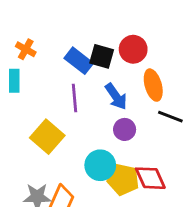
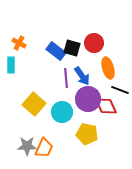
purple line: (74, 98) -> (66, 78), moved
purple circle: (125, 129) -> (88, 99), size x1.6
cyan circle: (100, 165) -> (62, 112), moved
red diamond: (150, 178) -> (106, 106), moved

